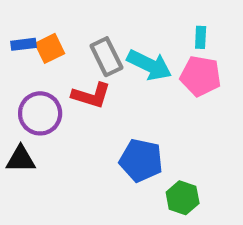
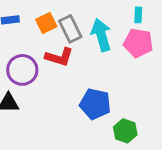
orange square: (50, 48) -> (46, 23), moved
cyan arrow: (149, 65) -> (101, 35), turned -132

